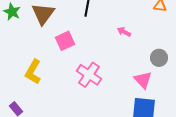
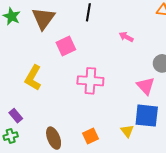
pink cross: (89, 75) -> (90, 81), turned -30

